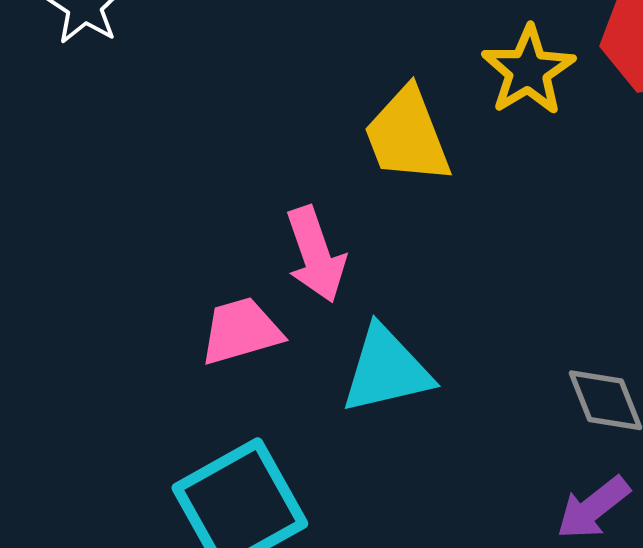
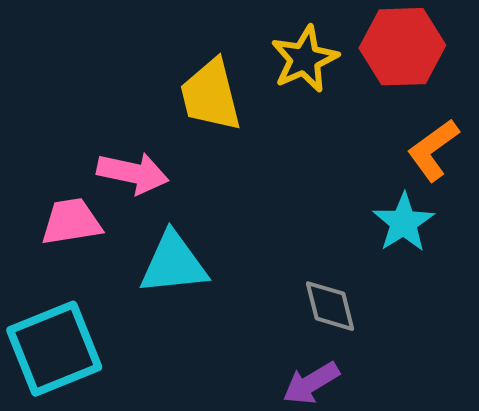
pink arrow: (316, 254) -> (133, 173), turned -66

